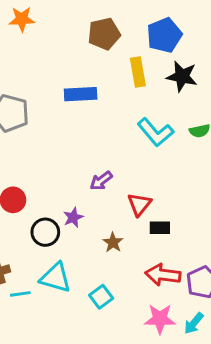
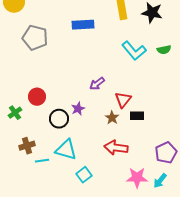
brown star: (113, 242) -> (112, 118), moved
red arrow: (163, 275) -> (116, 148), moved
cyan square: (101, 297) -> (84, 175), moved

